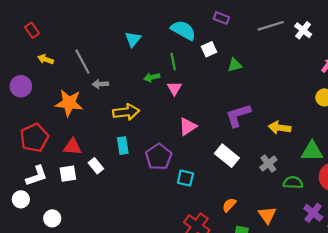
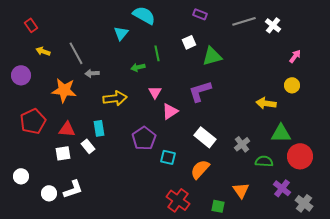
cyan semicircle: (183, 30) -> (144, 15), moved
green triangle: (235, 65) -> (212, 56), size x1.5
pink triangle: (174, 88) -> (155, 92), moved
purple L-shape: (238, 115) -> (200, 91), moved
yellow arrow: (280, 128) -> (266, 103), moved
cyan rectangle: (123, 146) -> (99, 128), moved
white L-shape: (37, 176) -> (73, 189), moved
orange semicircle: (229, 205) -> (200, 169), moved, size x1.5

